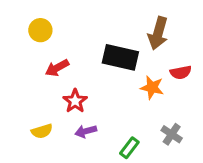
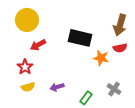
yellow circle: (40, 30) -> (27, 20), size x1.5
brown arrow: (158, 33) -> (120, 25), moved
red star: (75, 101) -> (25, 67), moved

